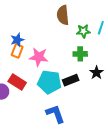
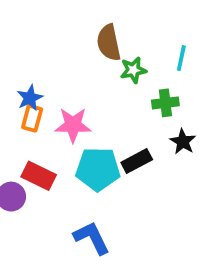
green star: (83, 31) -> (133, 70), moved
green cross: (80, 54) -> (165, 103), moved
blue L-shape: (55, 114) -> (92, 238), moved

